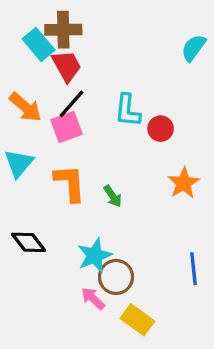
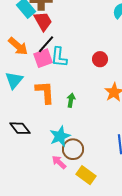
cyan L-shape: (128, 110) -> (59, 57), moved
green arrow: (113, 196) -> (71, 100), turned -136

